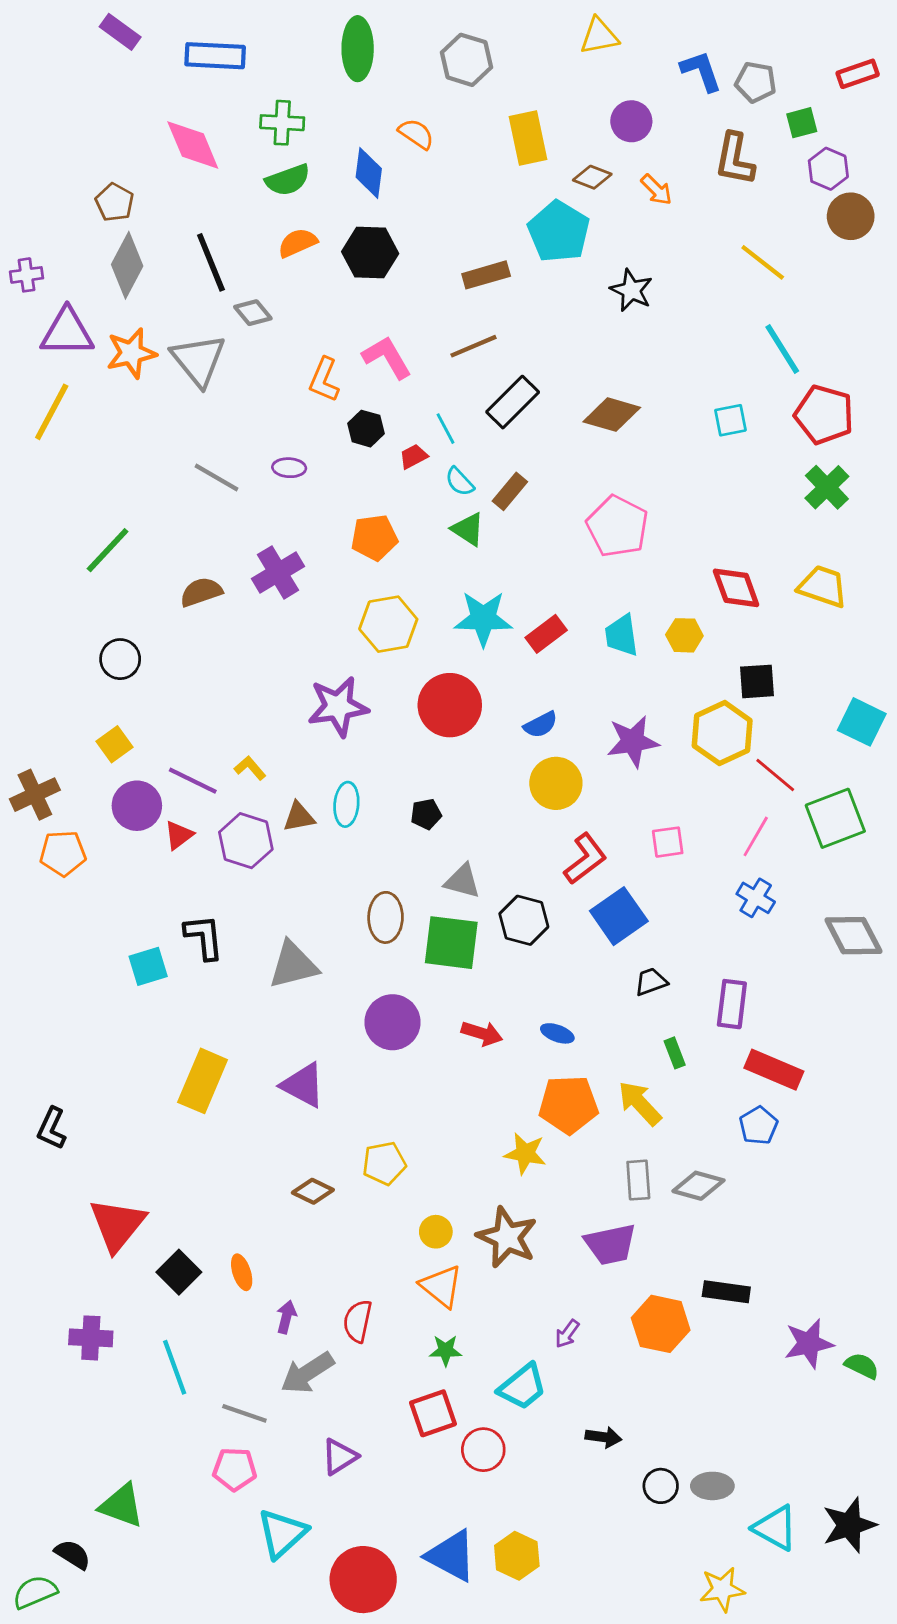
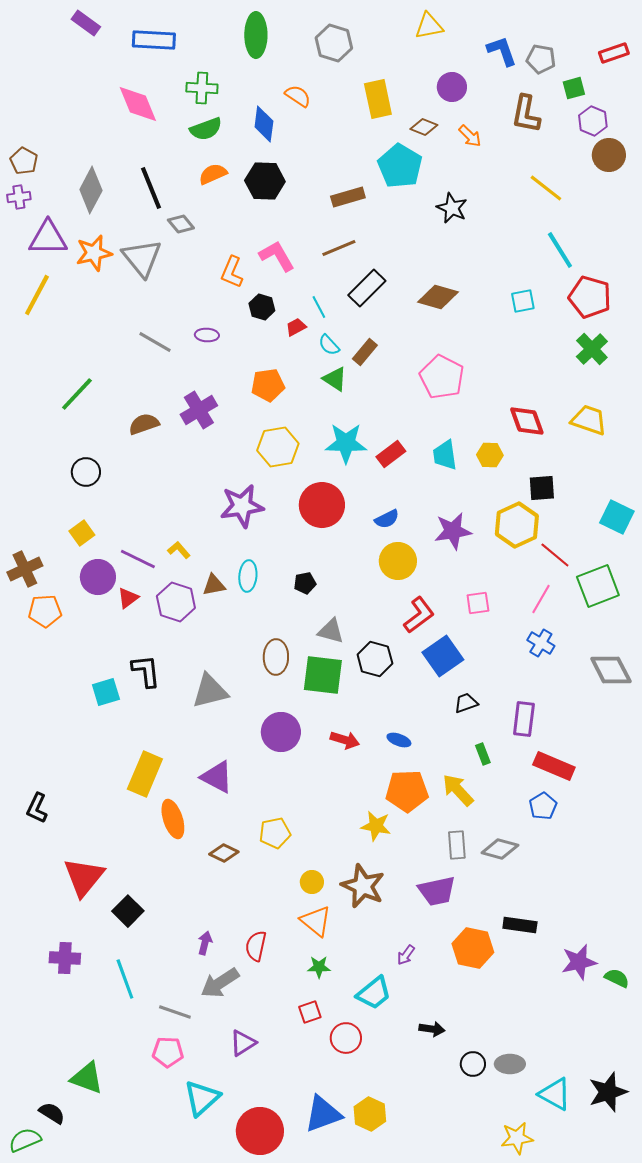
brown pentagon: (115, 202) -> (24, 161), moved
orange ellipse: (242, 1272) -> (173, 819), moved, size x1.5
red square: (433, 1413) -> (310, 1012), size x0.7
blue triangle: (451, 1556) -> (323, 1114), turned -48

